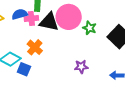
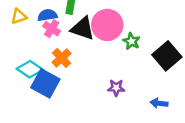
pink cross: (31, 19) -> (52, 29), moved, turned 32
blue square: (24, 69) -> (45, 83), size x1.6

